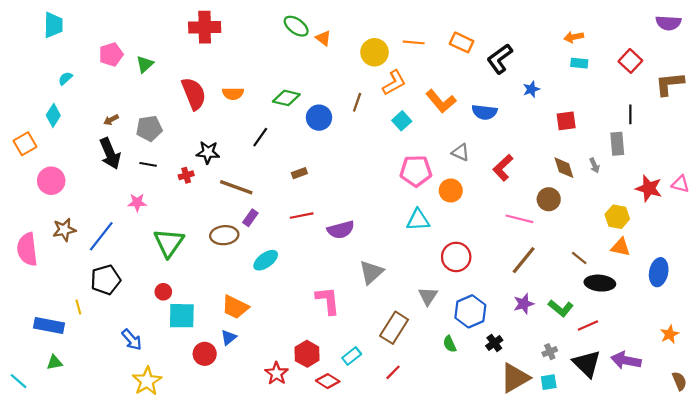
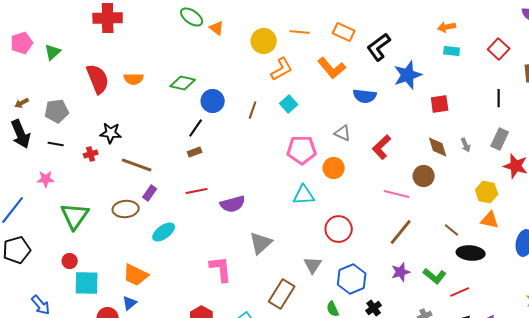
blue star: (531, 89) -> (408, 75), size x1.8
orange L-shape: (441, 101) -> (332, 68), moved
brown line: (357, 102) -> (253, 110), moved
black line: (260, 137) -> (196, 128), moved
gray rectangle: (617, 144) -> (500, 139), moved, turned 30

